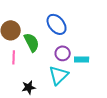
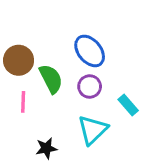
purple circle: (63, 53) -> (90, 87), moved
cyan rectangle: (82, 59) -> (128, 105), turned 48

